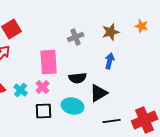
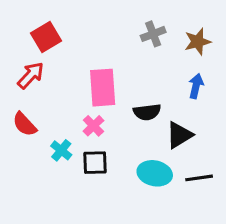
gray cross: (76, 37) -> (153, 34), moved
cyan cross: (21, 90) -> (61, 150), moved
cyan ellipse: (73, 106) -> (155, 173), moved

